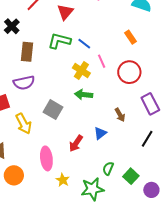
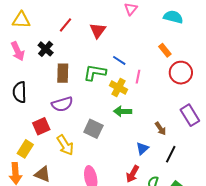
green L-shape: (59, 41) -> (95, 73), moved
pink line: (102, 61) -> (138, 77), turned 40
red circle: (129, 72) -> (181, 73), moved
black line: (147, 139) -> (171, 154), moved
red arrow: (76, 143) -> (133, 174), moved

